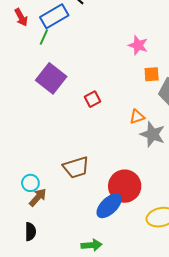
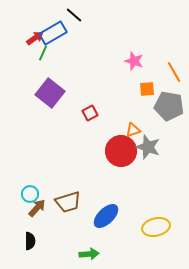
red arrow: (21, 17) -> (35, 38), moved, turned -96
brown trapezoid: (76, 167) -> (68, 202), moved
red circle: (125, 186) -> (121, 151), moved

